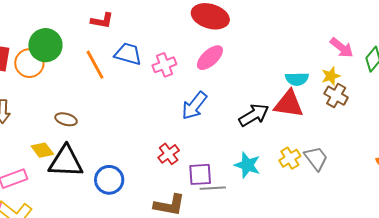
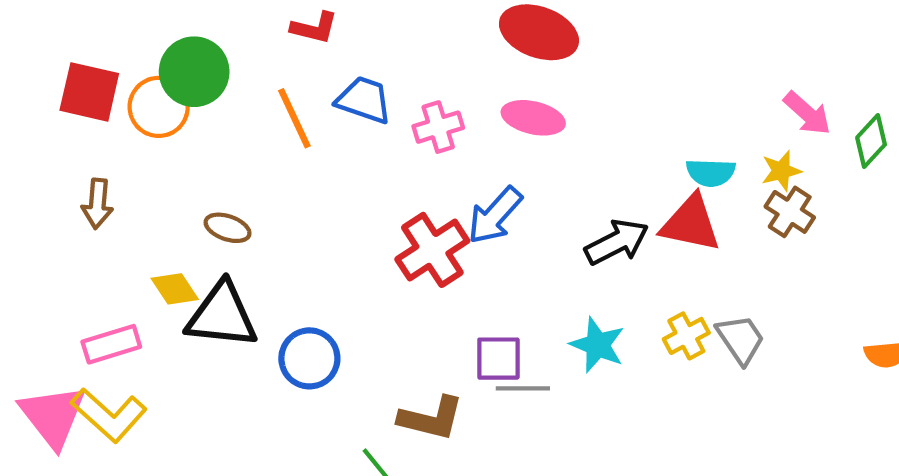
pink ellipse: (210, 58) -> (533, 118), turned 52
red cross: (169, 154) -> (432, 250), moved, size x1.6

